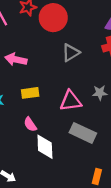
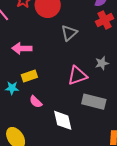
yellow rectangle: (30, 93) -> (29, 76), moved
pink semicircle: (30, 124) -> (36, 102), moved

